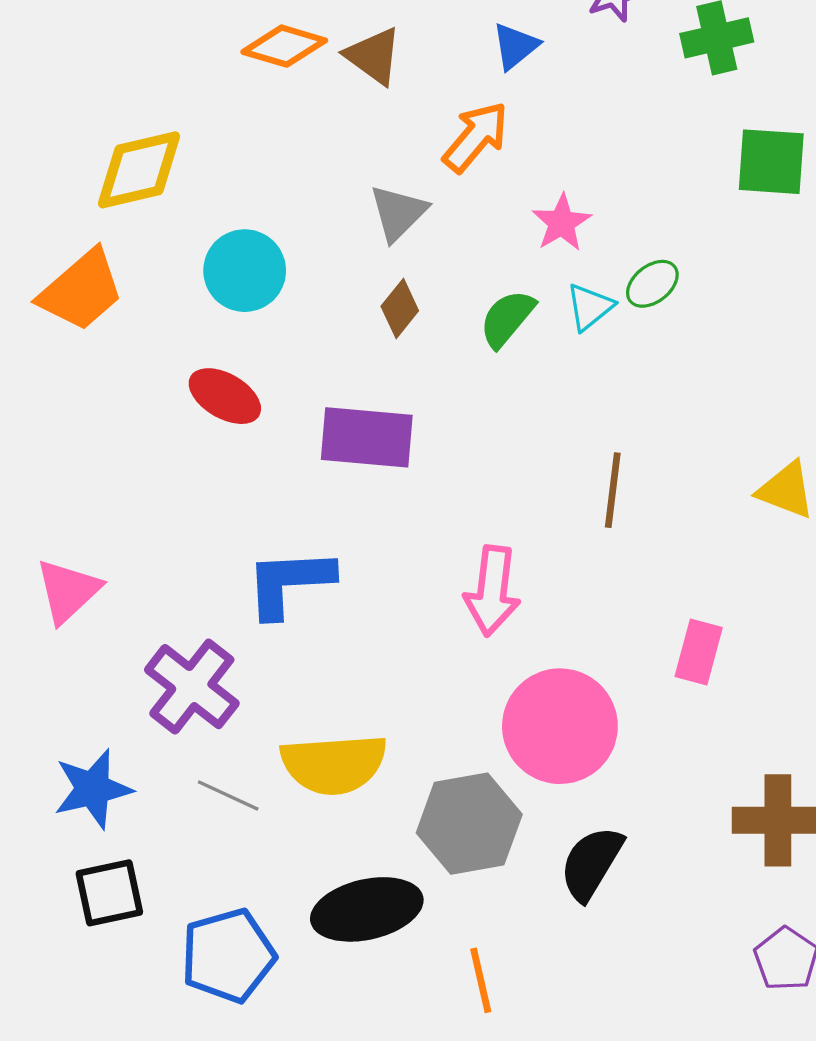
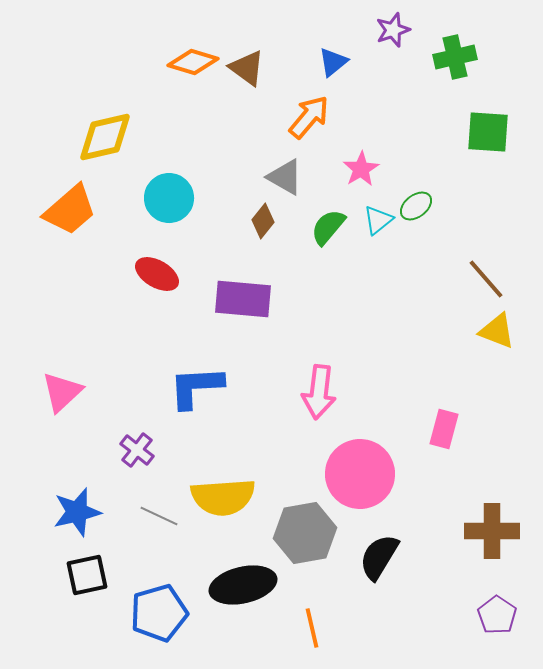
gray triangle: (398, 213) -> (285, 177), moved, turned -45
brown line: (613, 490) -> (486, 279), moved, turned -48
purple cross: (192, 687) -> (137, 450), size x0.6

